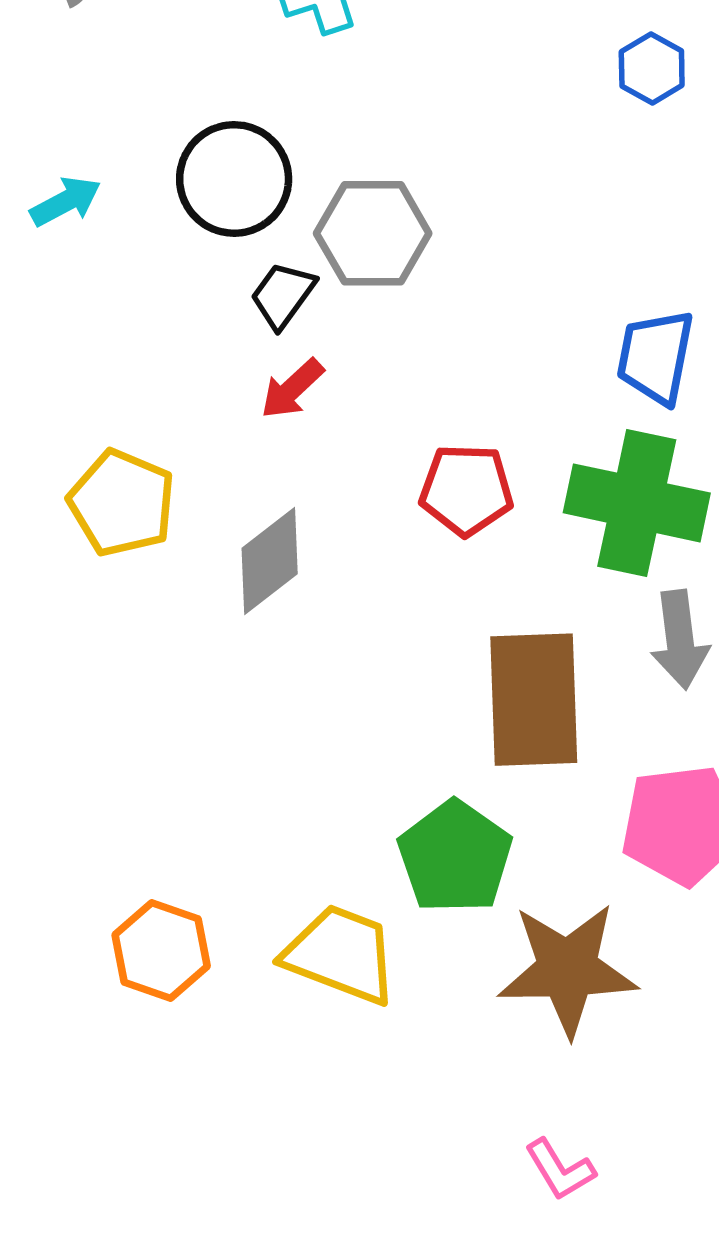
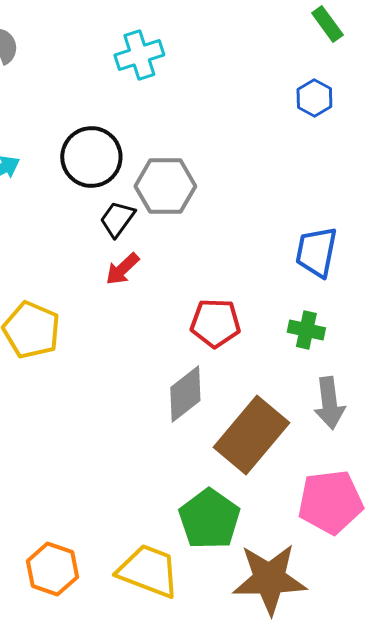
green cross: (637, 503) -> (306, 330), size x0.5
gray diamond: (270, 561) -> (185, 394), moved
brown rectangle: (534, 700) -> (251, 435), turned 42

